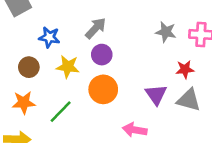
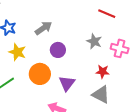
purple circle: (102, 55) -> (58, 50), moved
purple triangle: (156, 95) -> (67, 83), moved

